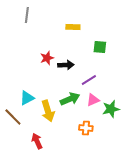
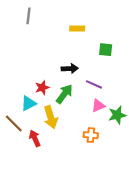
red star: (47, 58) -> (42, 88), moved
purple line: (89, 80) -> (94, 84), turned 56
green arrow: (70, 99) -> (64, 94), moved, turned -30
red arrow: (37, 141) -> (35, 138), moved

